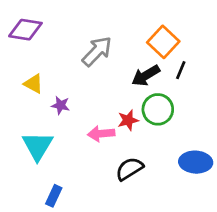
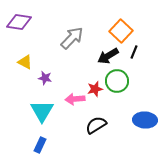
cyan triangle: (38, 146) -> (42, 111), moved

